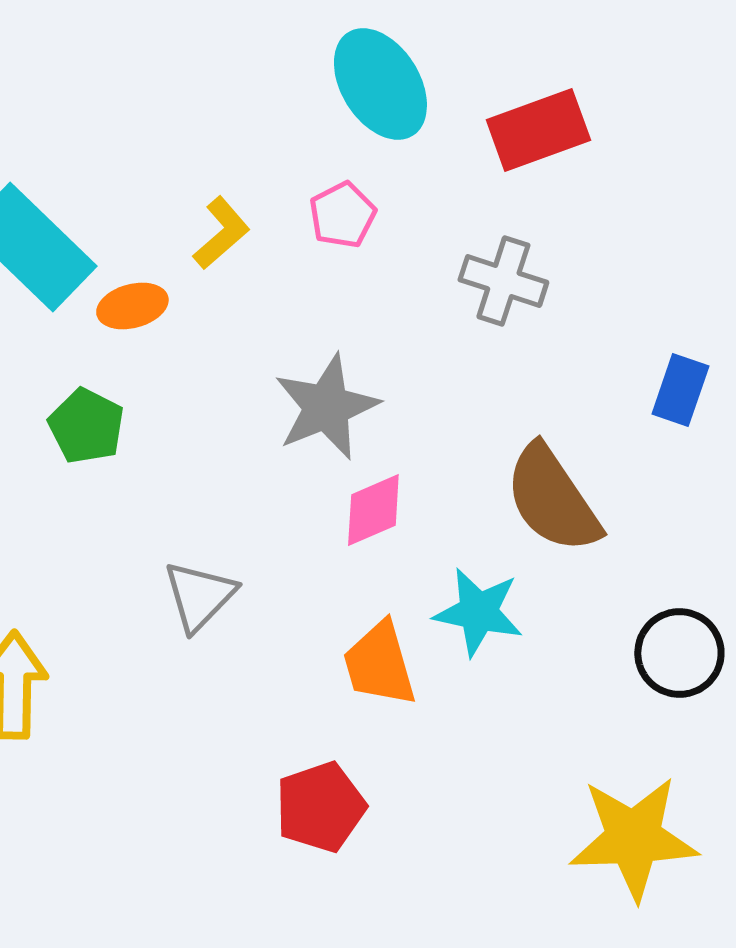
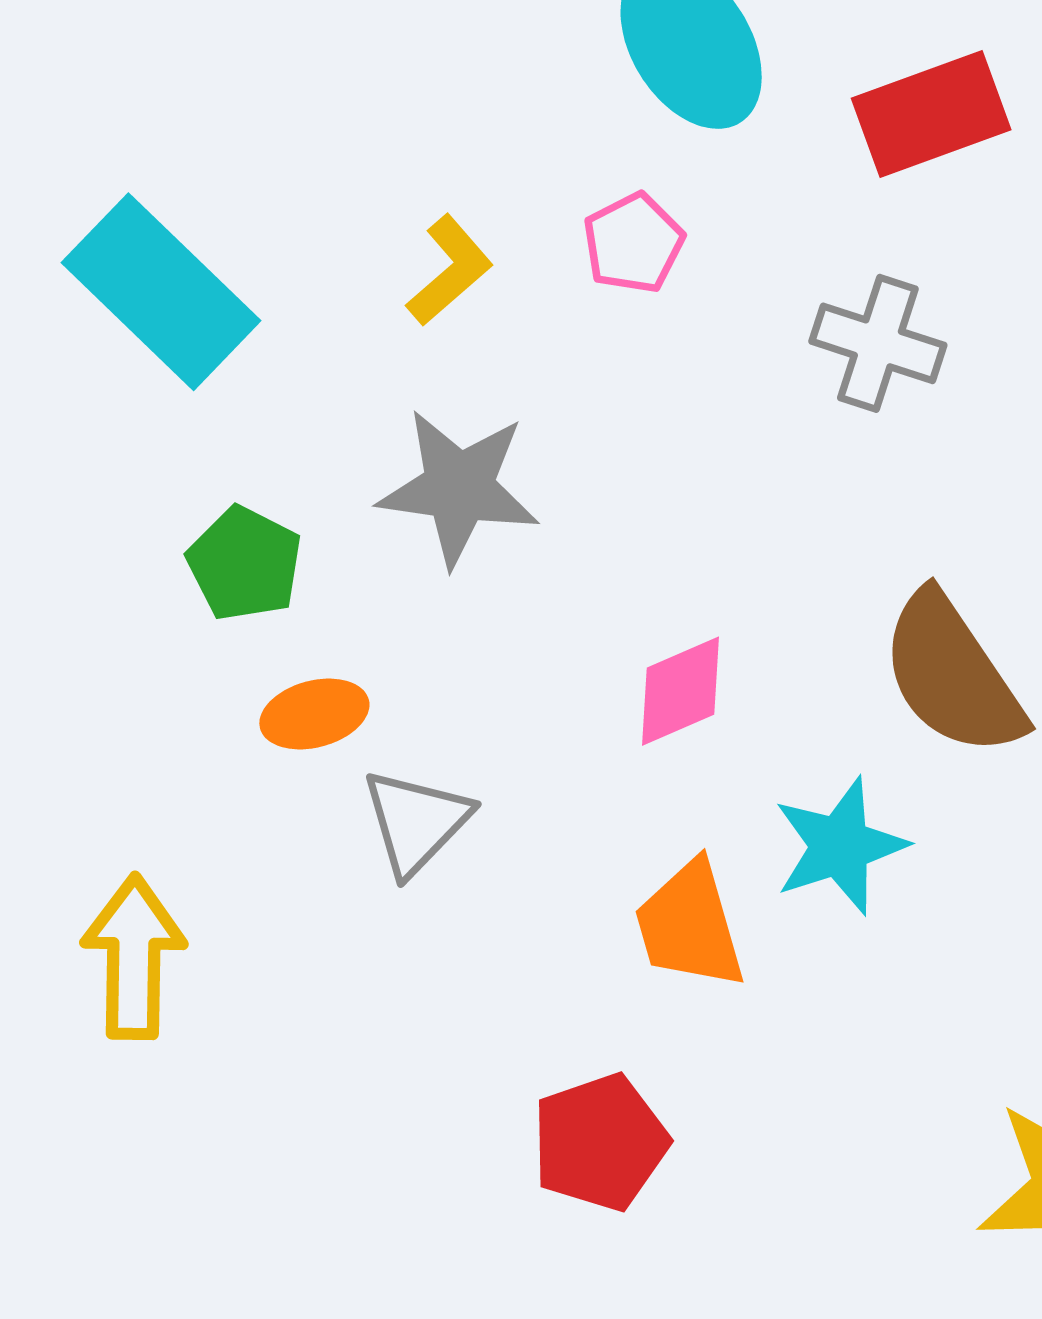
orange ellipse: (132, 306) -> (314, 714), moved
gray star: (326, 407) -> (459, 488), moved, turned 30
cyan star: (478, 612) -> (840, 846), turned -30

